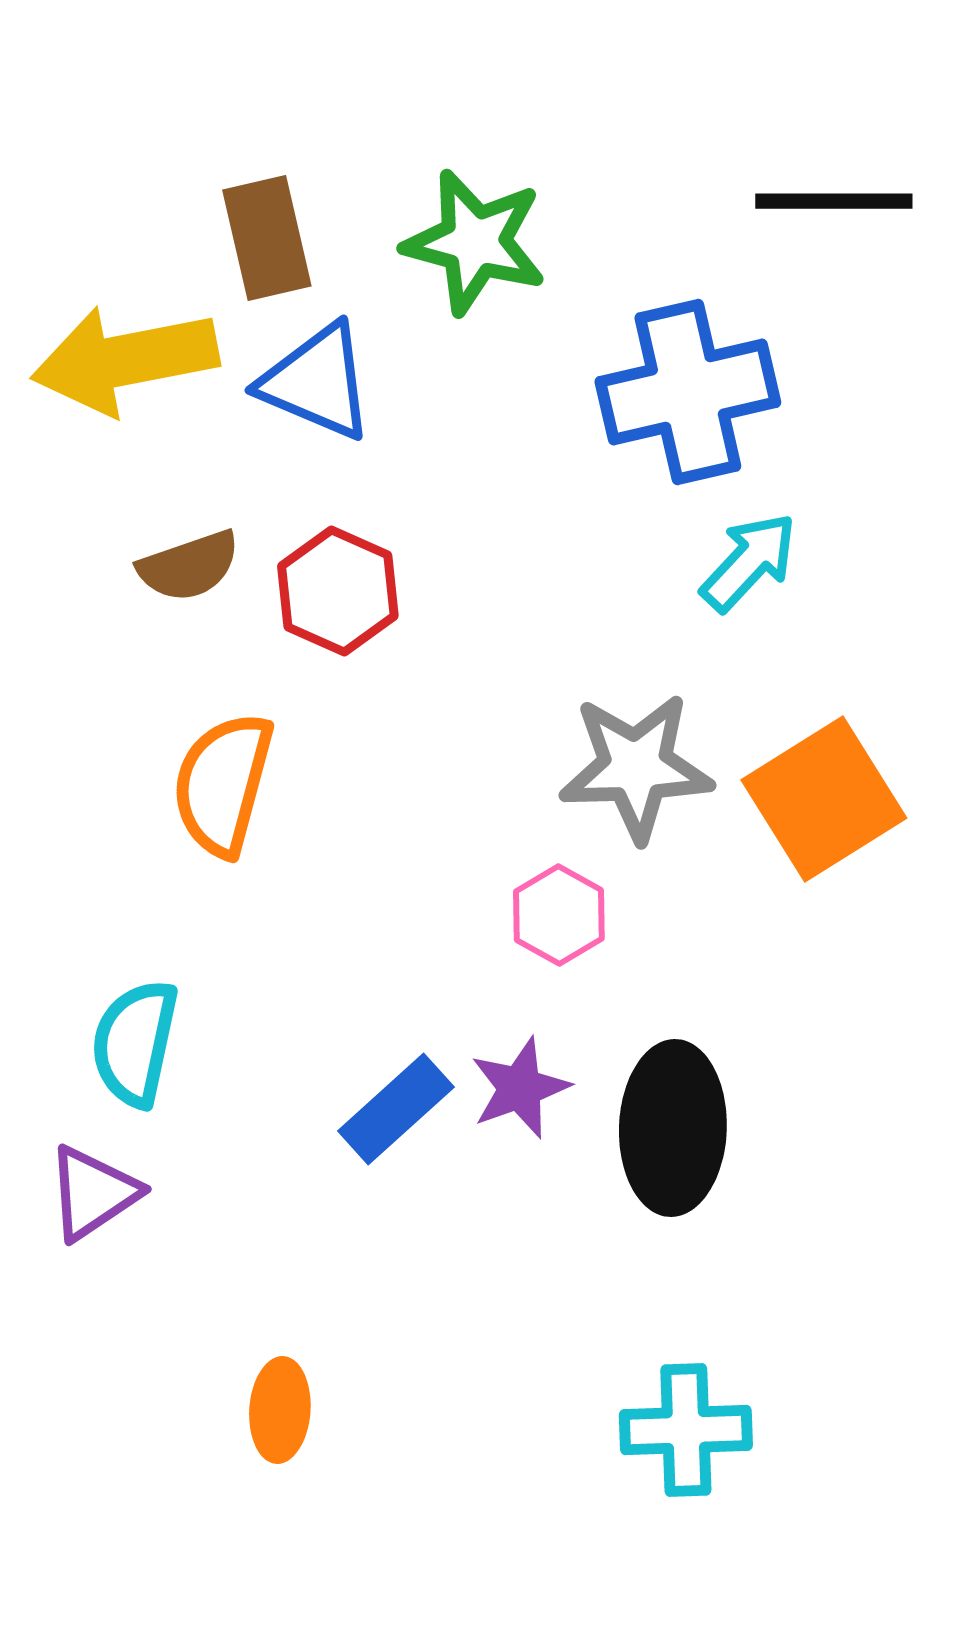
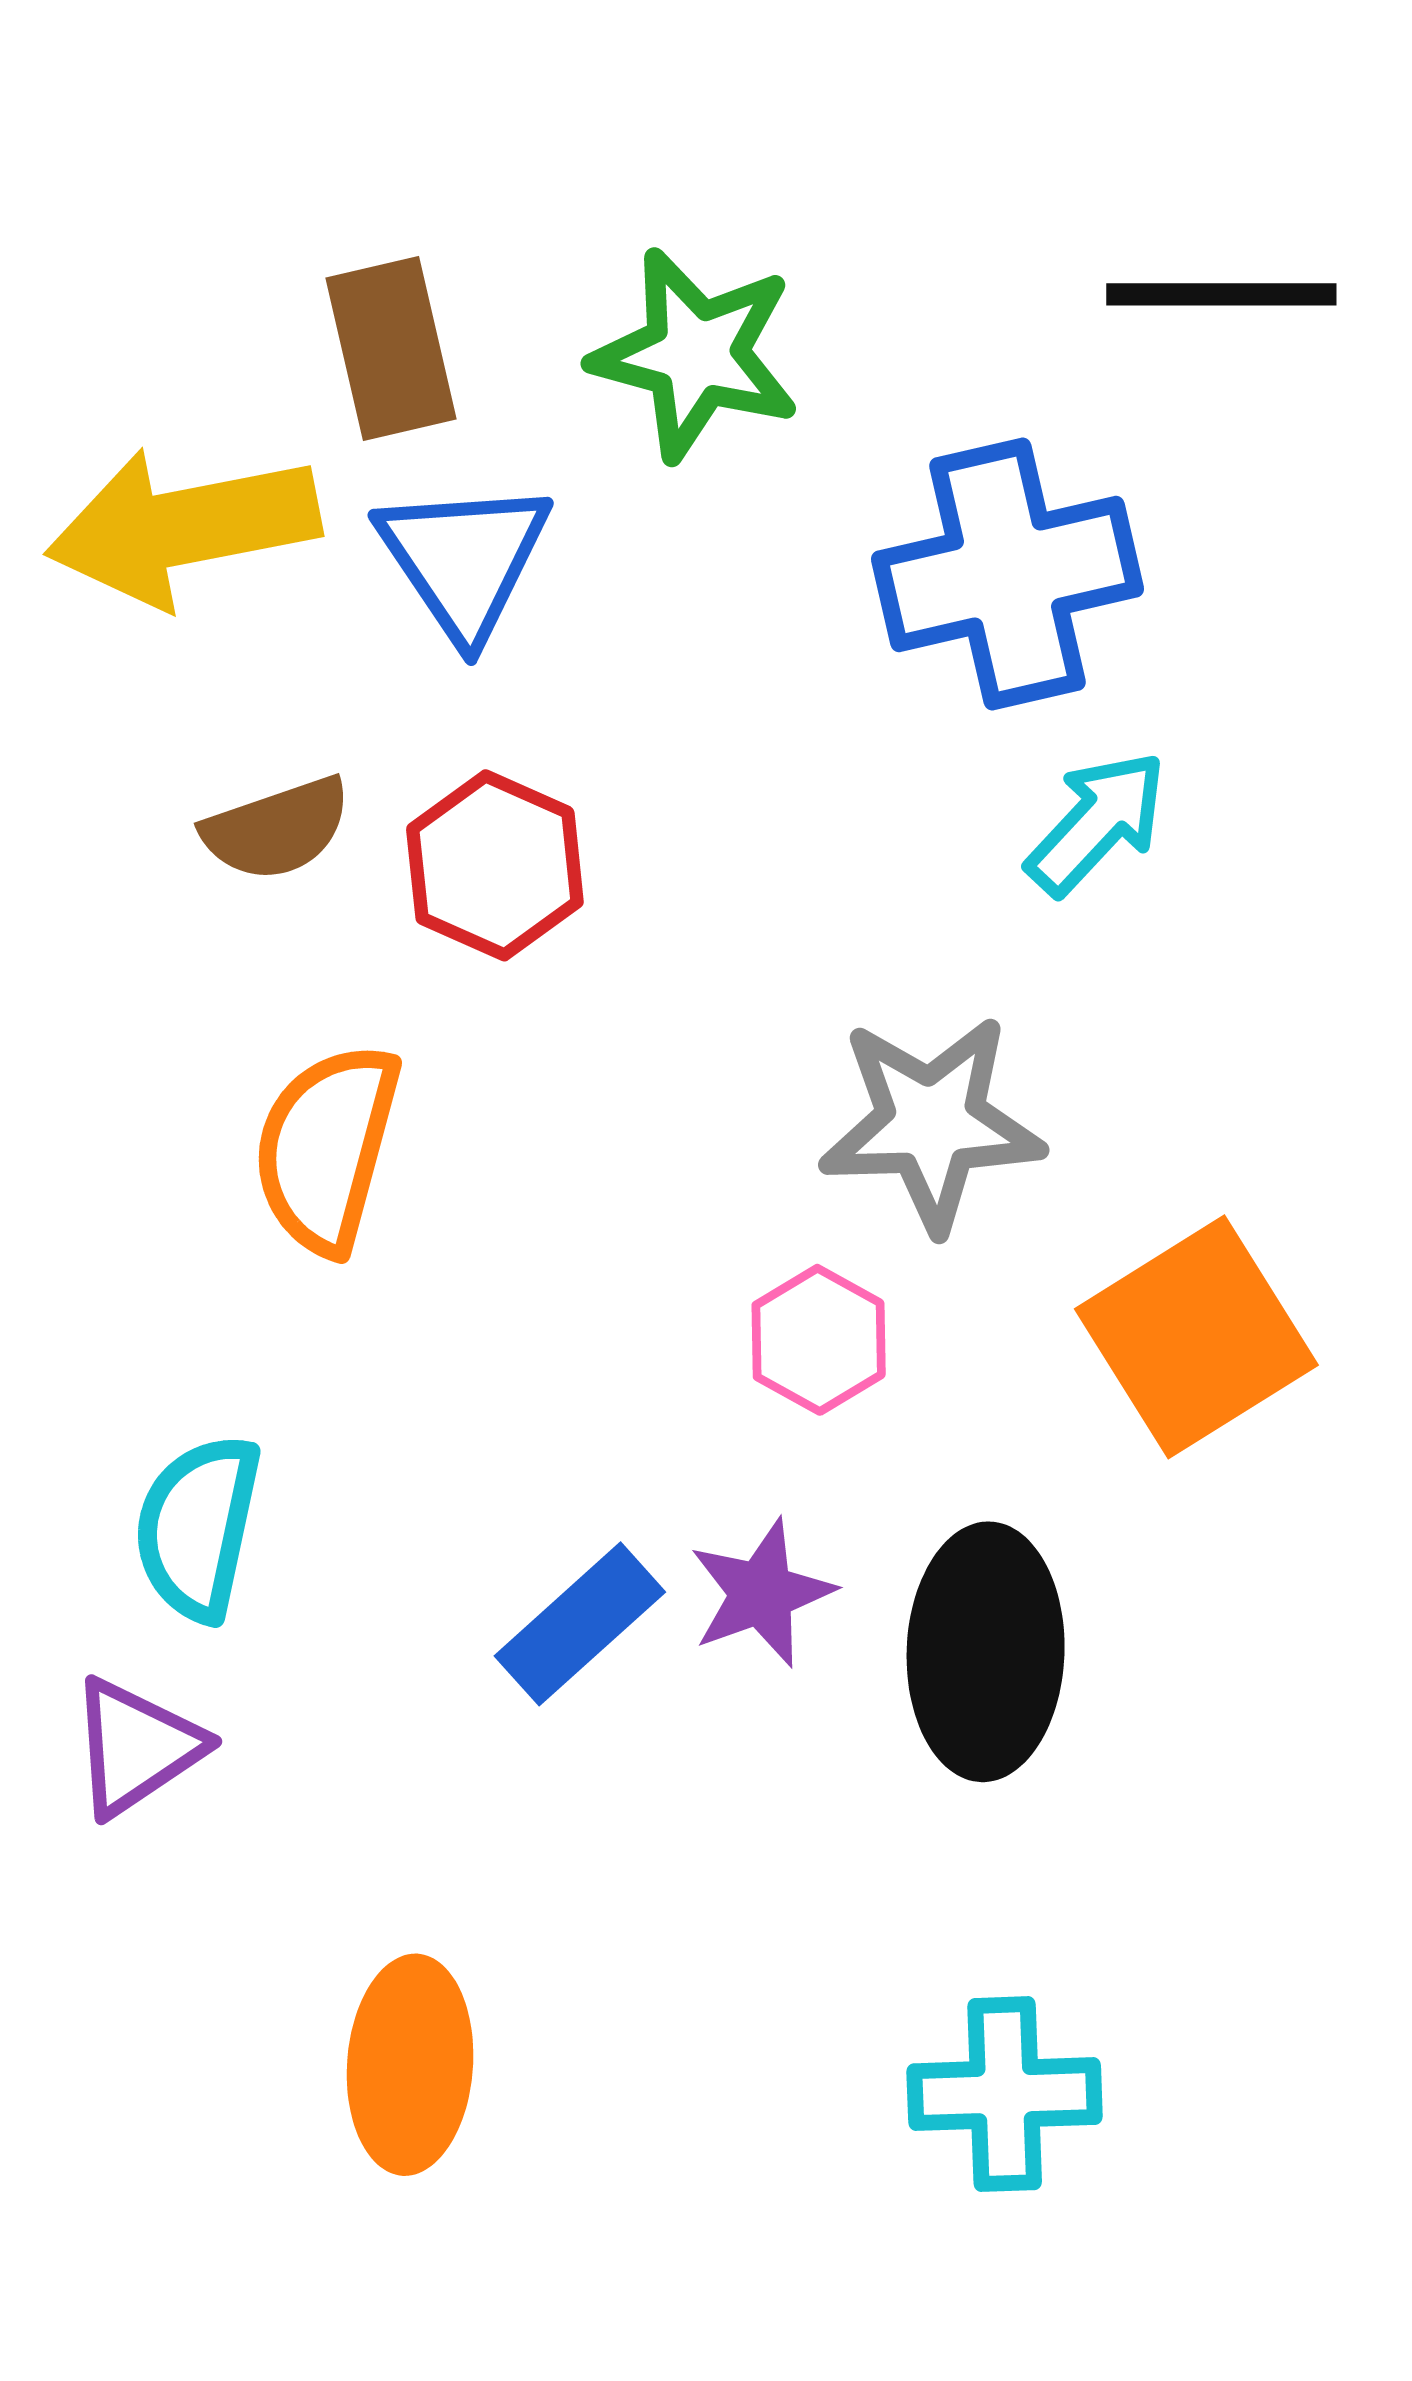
blue triangle: (317, 382) -> (464, 559), turned 33
orange square: (824, 799) -> (1196, 1337), moved
orange ellipse: (280, 1410) -> (410, 2065), size x1.4

